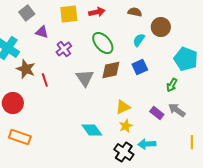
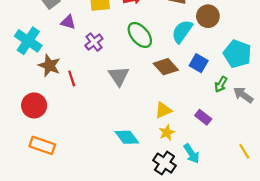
cyan semicircle: (139, 40) -> (182, 31), size x1.5
blue square: (140, 67) -> (199, 63), moved, turned -35
brown diamond: (111, 70) -> (166, 67), moved, turned 60
gray arrow: (177, 110) -> (243, 95), moved
yellow line: (192, 142) -> (244, 151), turned -32
cyan arrow: (147, 144) -> (191, 154), turned -120

